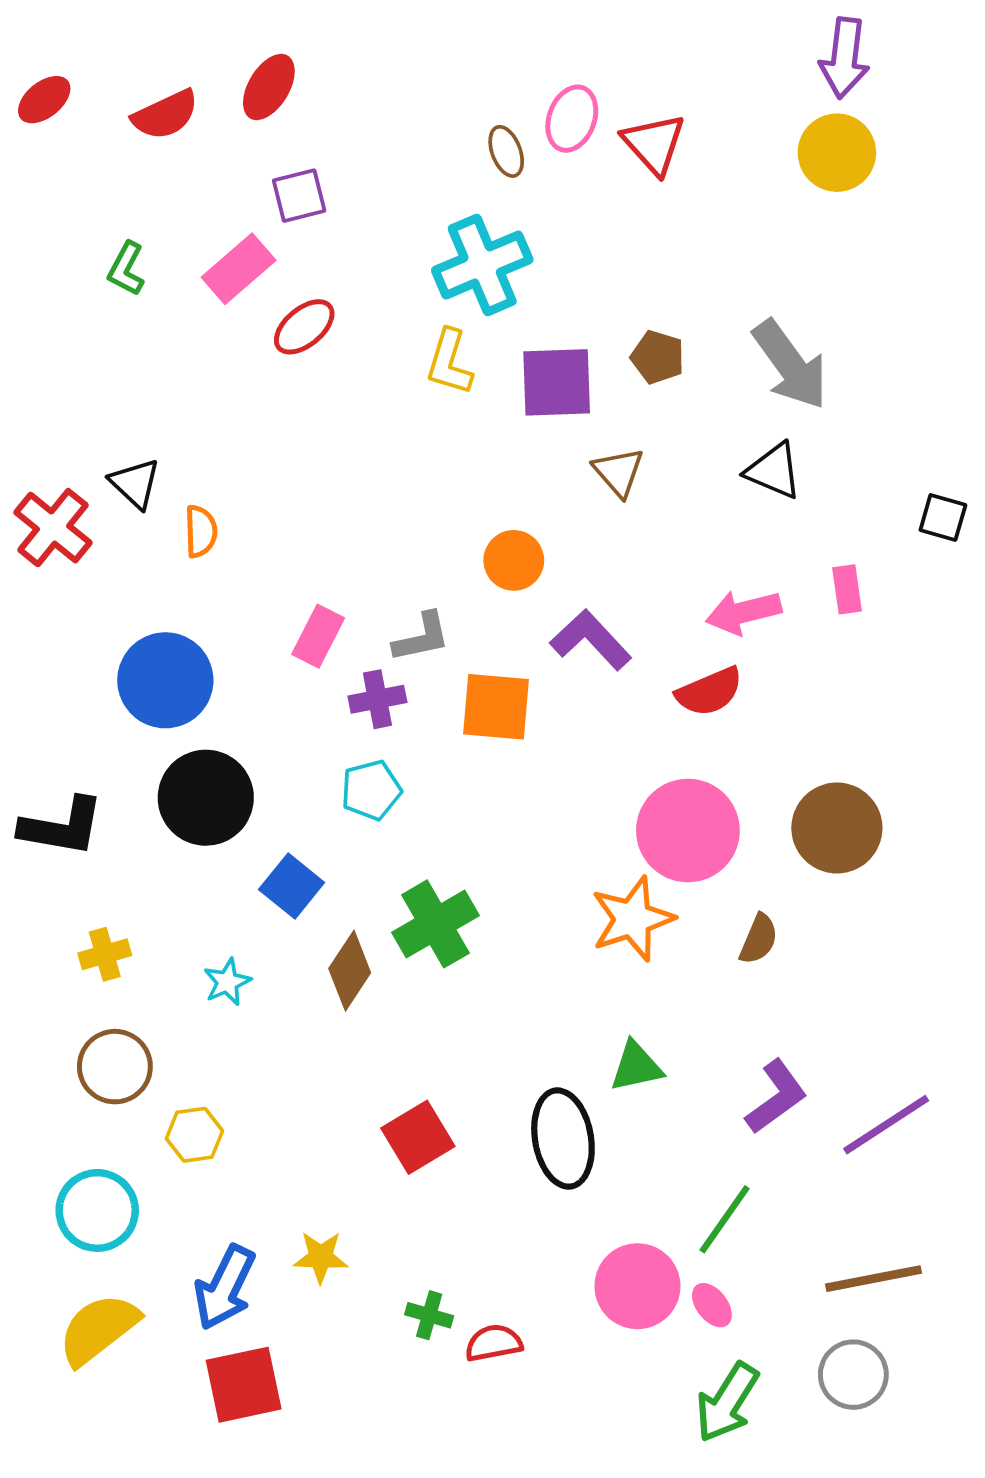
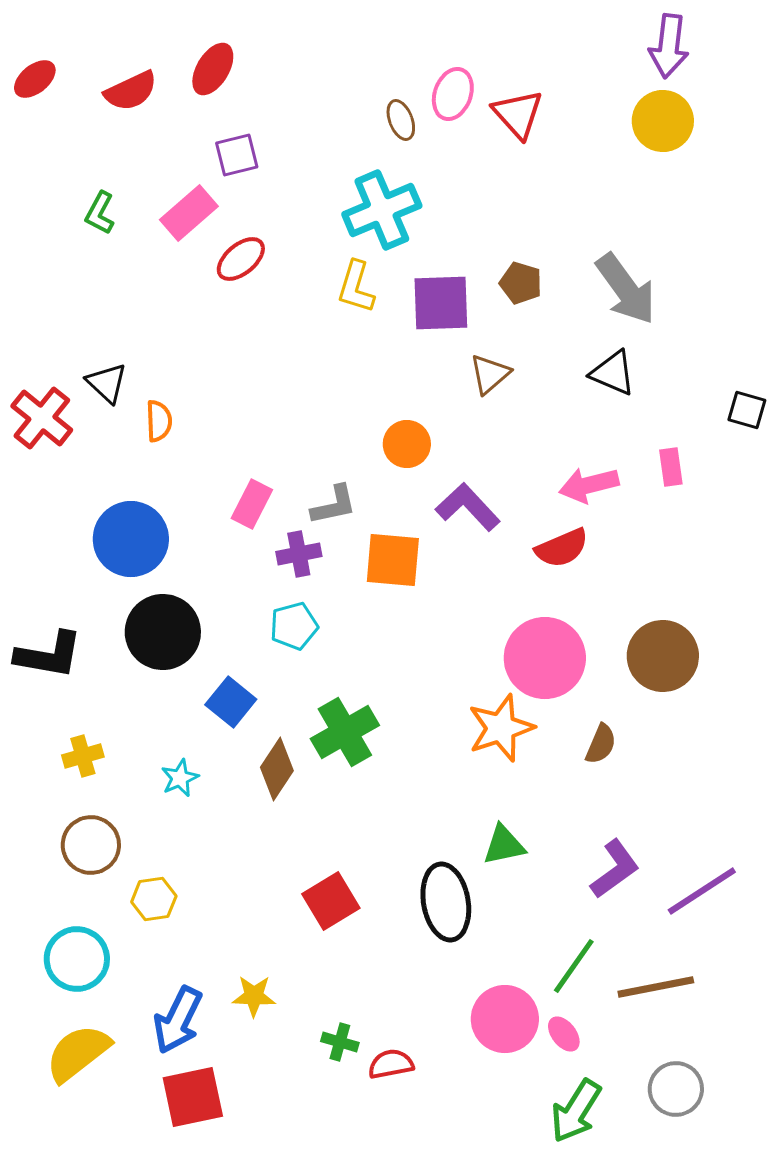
brown triangle: (619, 472) -> (490, 374), turned 30
brown line: (874, 1279) -> (656, 987), moved

